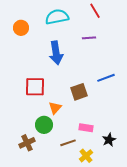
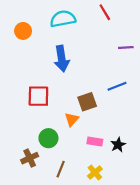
purple line: (89, 38) -> (126, 48), moved
orange triangle: (55, 108) -> (72, 119), moved
black star: (109, 140) -> (118, 145), moved
brown line: (68, 143) -> (61, 169), moved, turned -49

